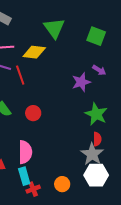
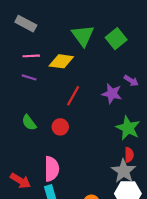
green square: (96, 36) -> (116, 39), moved, turned 30
red line: (20, 75) -> (73, 96), moved, turned 48
purple star: (81, 82) -> (112, 94), turned 30

